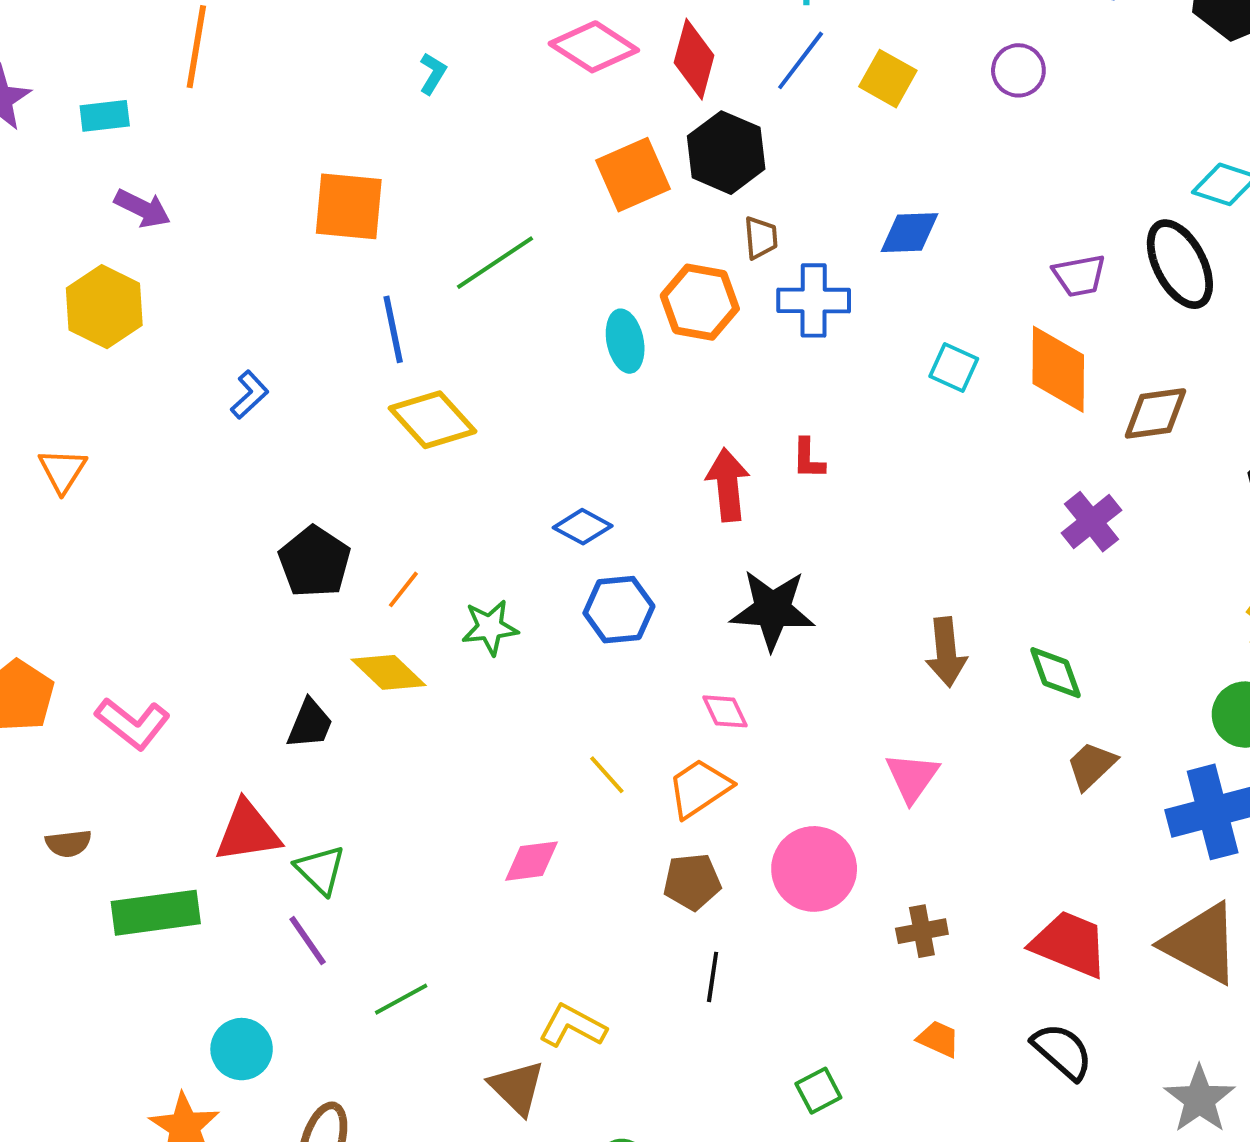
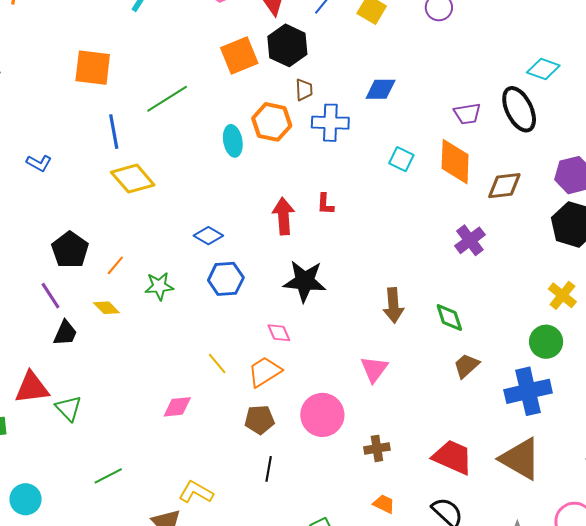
blue L-shape: (250, 395) -> (39, 163), turned 70
yellow diamond: (389, 672) -> (106, 308), size x0.7
purple line: (308, 941) -> (51, 296), moved

